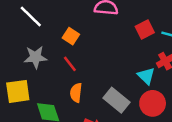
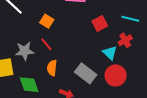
red square: (145, 29) -> (100, 24), moved
gray star: (35, 57) -> (25, 51), moved

